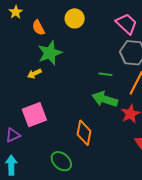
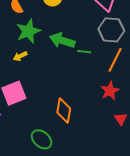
yellow arrow: (34, 74) -> (20, 56), moved
green arrow: (105, 99) -> (62, 40), moved

